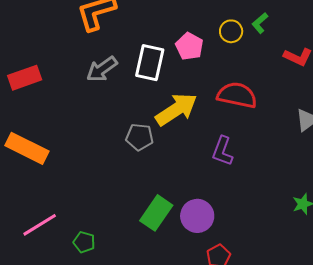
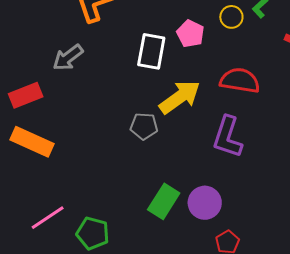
gray arrow: (102, 69) -> (68, 58), moved
red rectangle: (25, 78) -> (26, 95), moved
purple L-shape: (223, 151) -> (228, 137), size x1.4
green pentagon: (84, 242) -> (93, 233), size x1.5

